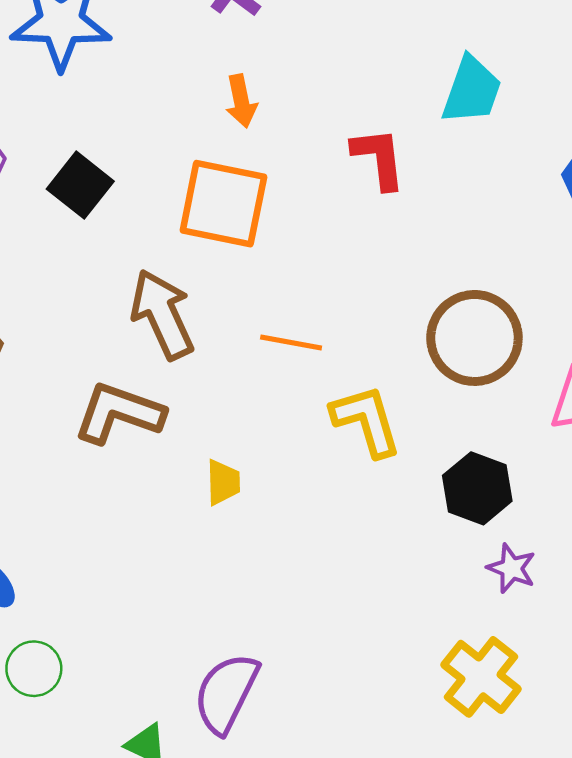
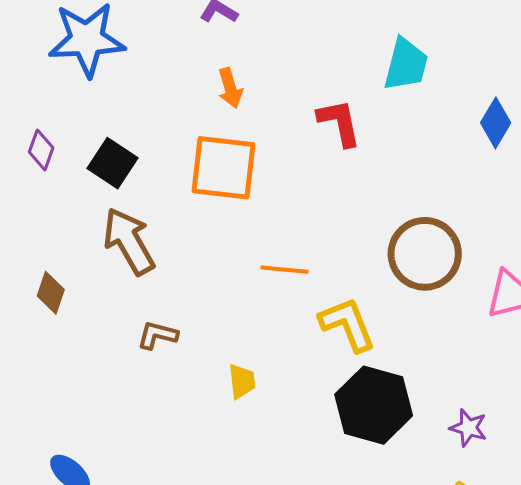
brown arrow: (162, 314) -> (129, 241), moved
brown L-shape: (119, 413) -> (157, 335), size x0.6
black hexagon: (477, 488) -> (374, 405), moved, size x1.4

